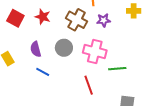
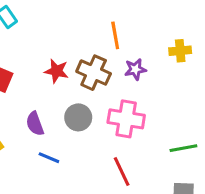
red star: (43, 17) -> (56, 71), moved
green line: (117, 69) -> (183, 148), moved

